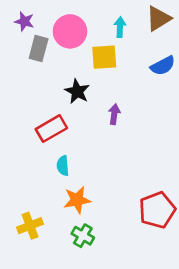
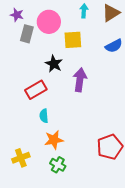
cyan arrow: (120, 27) -> (84, 11), moved
purple arrow: (114, 114) -> (80, 80), size x1.6

